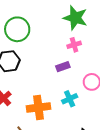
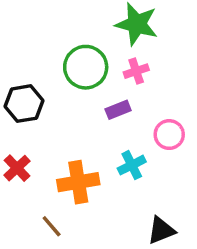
green circle: (17, 29) -> (86, 67), moved

